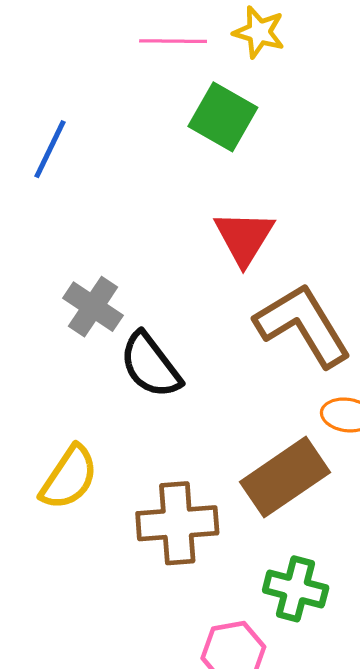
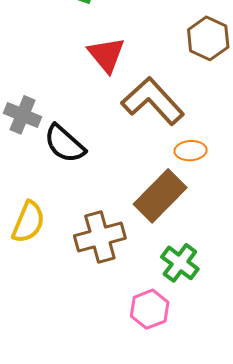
green cross: (296, 589) -> (180, 263), turned 33

